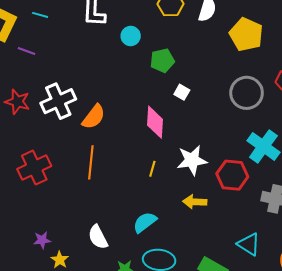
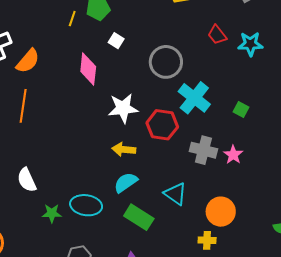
gray circle: (247, 93) -> (166, 62), moved
yellow line: (152, 169) -> (72, 19), moved
cyan semicircle: (145, 222) -> (126, 182), moved

